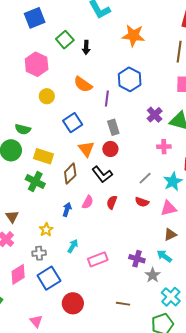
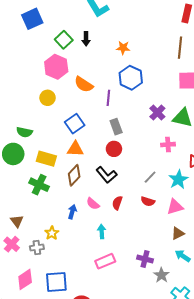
orange star: (133, 36) -> (123, 48), moved, size x0.6
black arrow: (86, 47) -> (86, 39), moved
pink hexagon: (37, 64) -> (56, 67), moved
orange triangle: (86, 149) -> (75, 149), moved, turned -48
pink semicircle: (88, 202) -> (93, 204), turned 104
cyan arrow: (73, 246) -> (102, 232), moved, turned -32
gray cross: (39, 253) -> (37, 248), moved
cyan arrow: (164, 256) -> (183, 256), moved
blue square: (49, 278) -> (56, 282), turned 30

